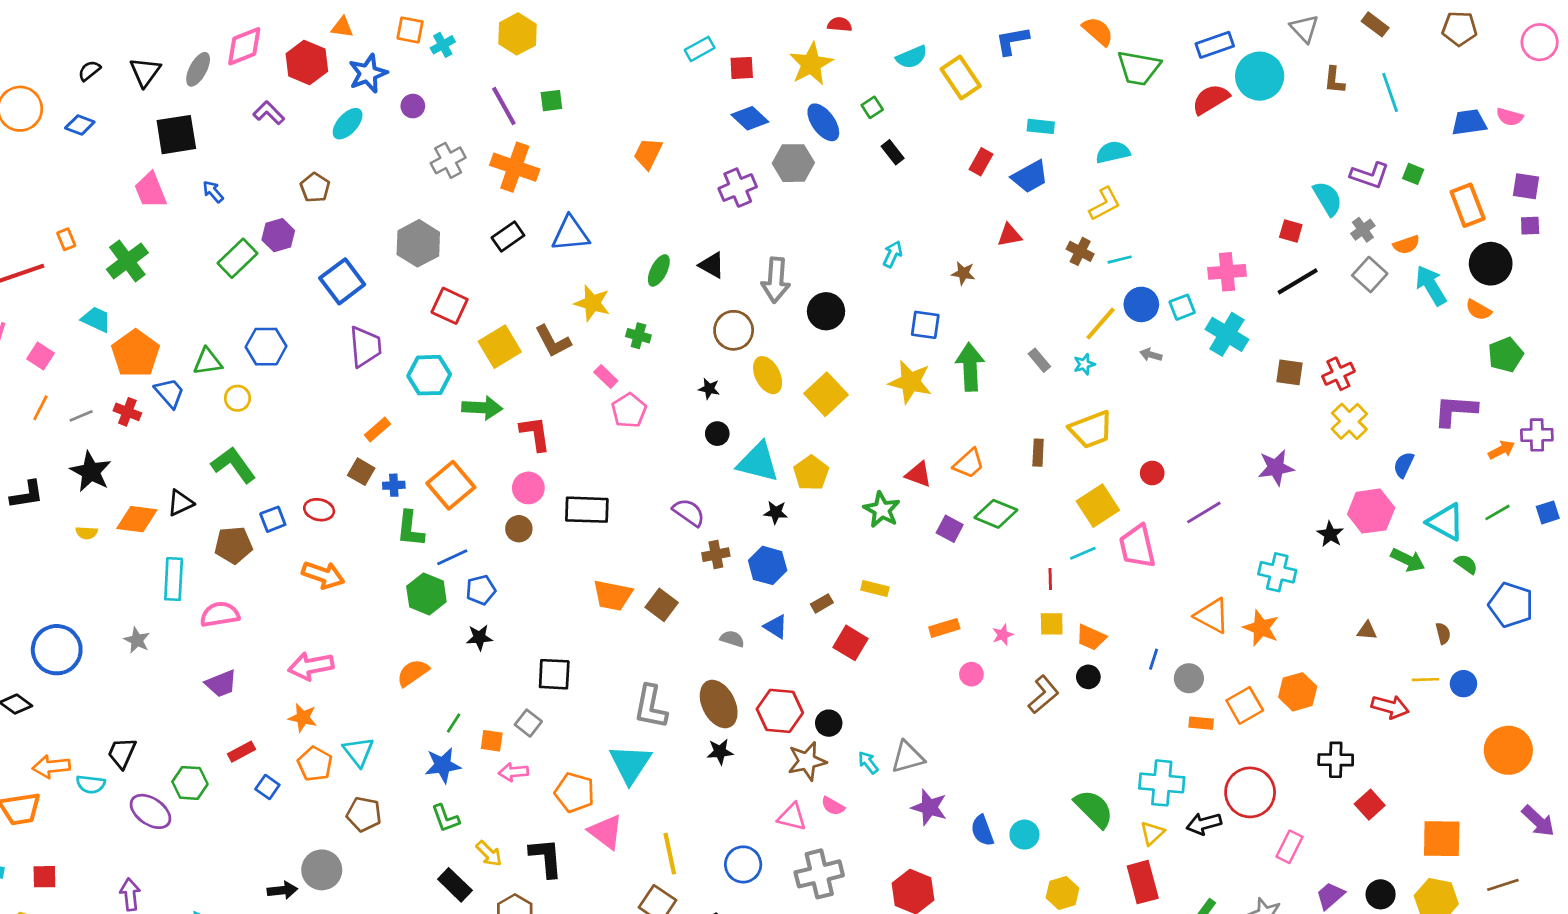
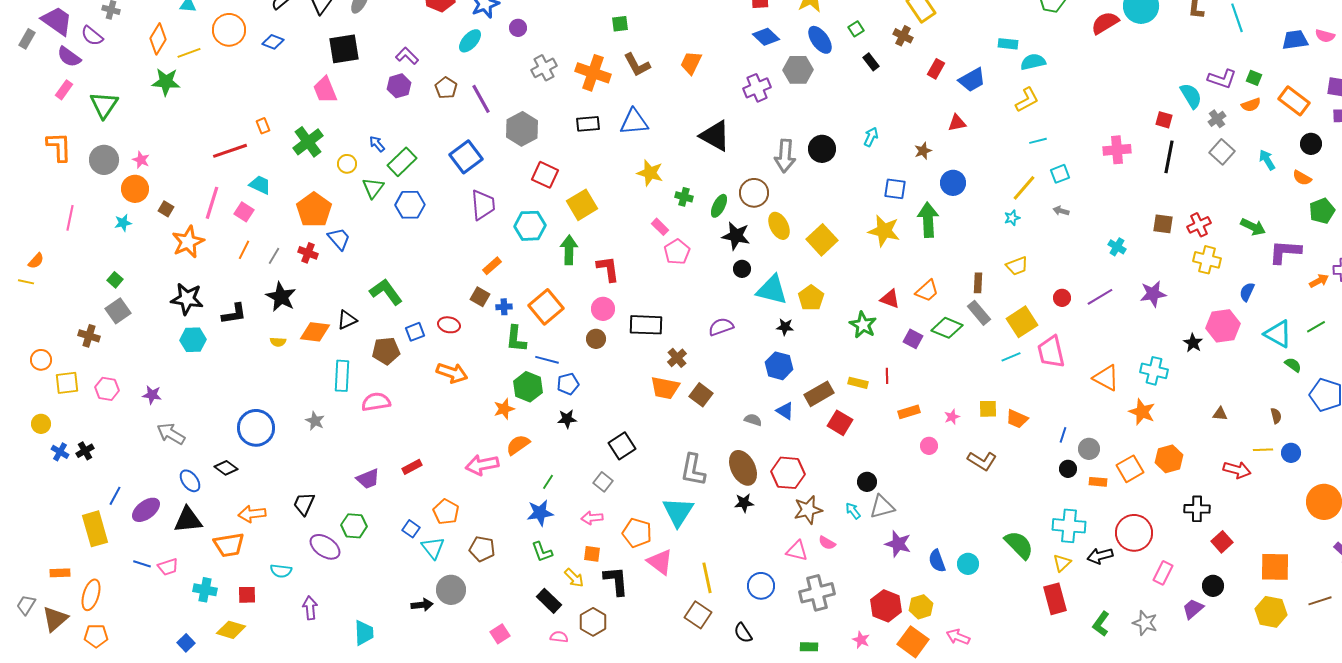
purple line: (504, 106) -> (481, 99), moved
purple L-shape: (269, 113) -> (407, 56), moved
cyan rectangle: (1041, 126) -> (1008, 44), moved
blue arrow: (213, 192) -> (377, 144), moved
orange rectangle: (1468, 205) -> (1294, 101), turned -32
purple hexagon: (278, 235) -> (399, 86), moved
black rectangle: (508, 236) -> (588, 124), turned 30
orange semicircle: (1406, 245) -> (1251, 105), moved
brown cross: (1080, 251) -> (903, 36), moved
green rectangle: (237, 258) -> (402, 162), moved
black circle: (1491, 264) -> (1311, 144), size x0.7
black triangle: (712, 265) -> (715, 136), moved, size x1.6
green ellipse: (659, 270) -> (719, 206), moved
brown star: (963, 273) -> (923, 151), turned -30
black line: (1298, 281) -> (1169, 157), turned -48
cyan arrow: (1431, 285) -> (1267, 160), size x0.7
blue circle: (1141, 304) -> (953, 183), moved
cyan square: (1182, 307) -> (1060, 174), moved
black circle: (826, 311) -> (822, 149), moved
cyan trapezoid: (96, 319) -> (260, 185), moved
cyan cross: (1227, 334) -> (1117, 247), moved, size x0.6
brown L-shape: (553, 341) -> (637, 65), moved
gray rectangle: (1039, 360) -> (979, 313), moved, size x1.4
green triangle: (208, 362) -> (373, 188), moved, turned -45
black star: (709, 389) -> (736, 236), size x1.8
yellow circle: (237, 398) -> (347, 164), moved
green arrow: (482, 408) -> (569, 250), turned -92
gray line: (81, 416) -> (274, 256), turned -36
yellow cross: (1349, 421) -> (1207, 260), turned -32
yellow trapezoid: (1091, 430) -> (1017, 266), size x0.7
purple semicircle: (689, 512) -> (721, 327), turned -55
purple line: (1204, 512) -> (1100, 297), moved
brown cross: (716, 555) -> (677, 358), moved, turned -30
blue line: (452, 557) -> (547, 360), turned 40
green arrow: (1408, 560) -> (1253, 227), moved
red line: (1050, 579) -> (887, 376), moved
brown rectangle: (822, 603) -> (819, 394), size x1.8
orange triangle: (1212, 616) -> (1106, 378), moved
pink arrow: (311, 666) -> (482, 465), moved
black square: (554, 674) -> (622, 446), turned -36
black circle: (1088, 677) -> (1068, 469), moved
purple trapezoid: (221, 684) -> (368, 479), moved
brown L-shape: (1043, 695) -> (982, 461), turned 72
orange star: (303, 718) -> (504, 409), moved, turned -30
black circle: (829, 723) -> (867, 482), moved
orange square: (492, 741) -> (592, 554), moved
red rectangle: (242, 752) -> (412, 467), moved
cyan triangle: (358, 752) -> (433, 548), moved
cyan semicircle: (91, 784) -> (281, 571), moved
yellow hexagon: (1063, 893) -> (921, 607), moved
black circle: (1381, 894) -> (1213, 586), moved

